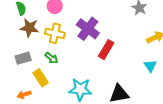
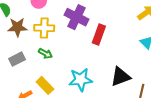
yellow rectangle: (41, 78) -> (45, 85), moved

